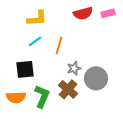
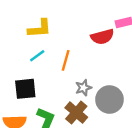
red semicircle: (83, 13) -> (102, 37), moved

